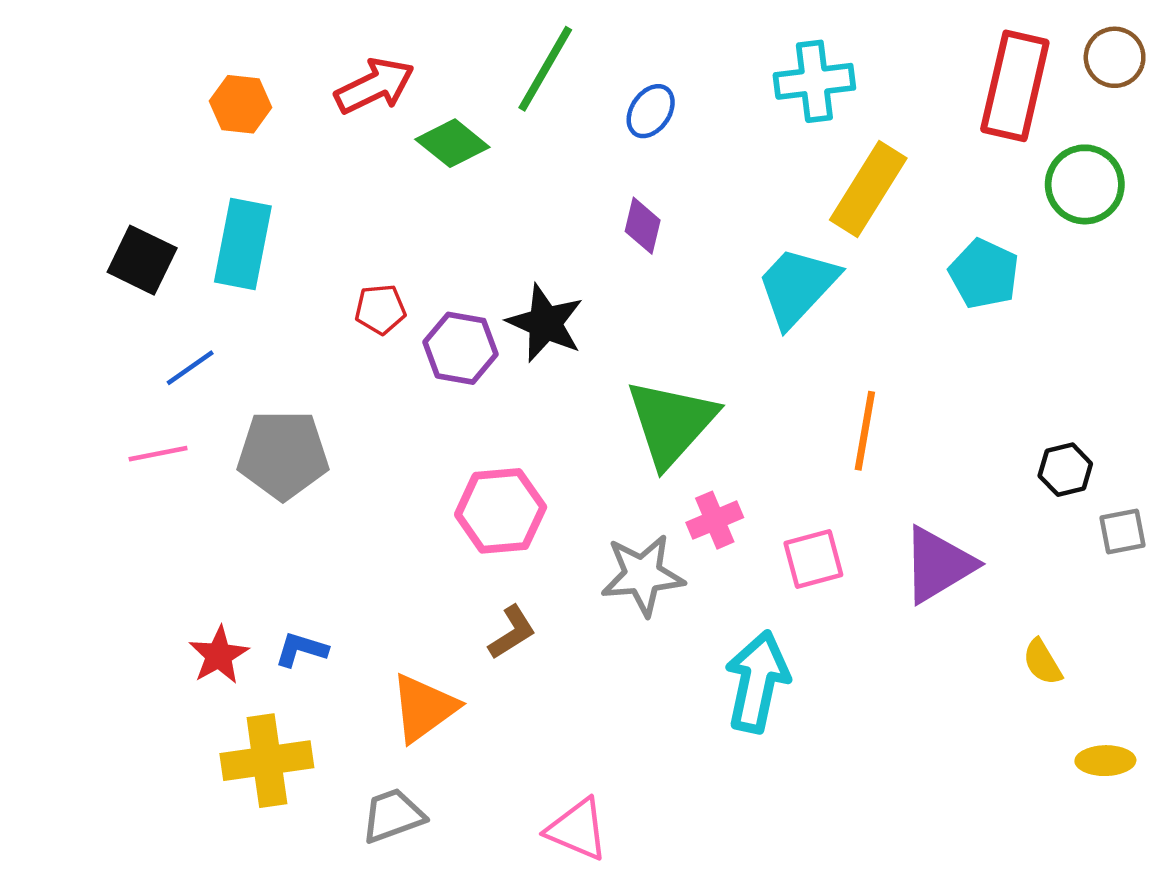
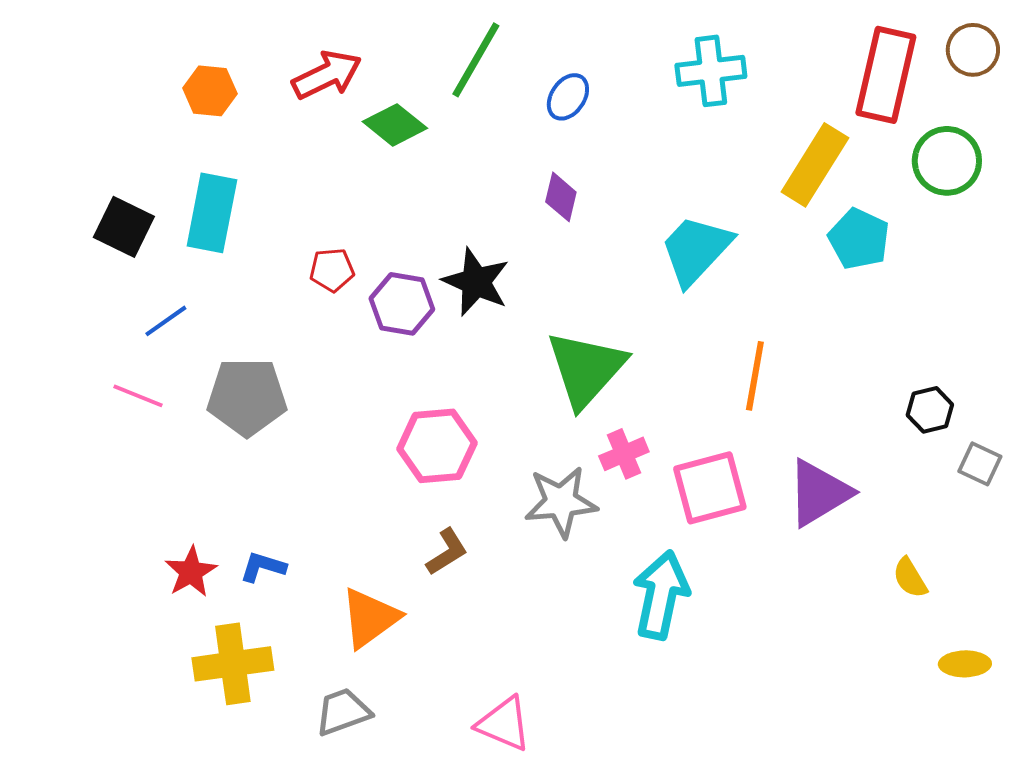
yellow rectangle: (868, 189) -> (815, 165), moved
pink line: (158, 454) -> (138, 396), turned 33
gray square: (1123, 532) -> (980, 464), turned 36
pink square: (813, 559) -> (710, 488), size x1.4

